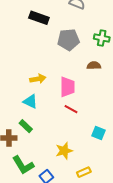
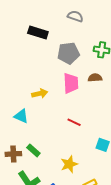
pink trapezoid: (67, 87) -> (71, 83), moved
cyan triangle: (30, 101) -> (21, 116), moved
green rectangle: (26, 126) -> (33, 150), moved

